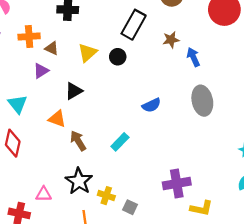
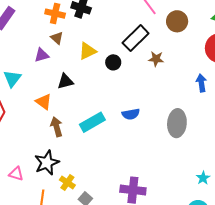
orange cross: (29, 36) -> (55, 14), moved
brown star: (171, 40) -> (156, 59), moved
blue arrow: (193, 57) -> (201, 83), moved
cyan rectangle: (120, 142) -> (92, 122), moved, size x1.4
pink triangle: (44, 194) -> (16, 174), moved

